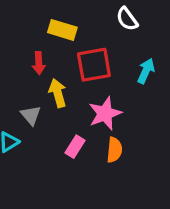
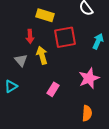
pink star: (105, 114) -> (89, 78), moved
gray triangle: (31, 115) -> (21, 60), moved
orange semicircle: (114, 150) -> (87, 113), moved

